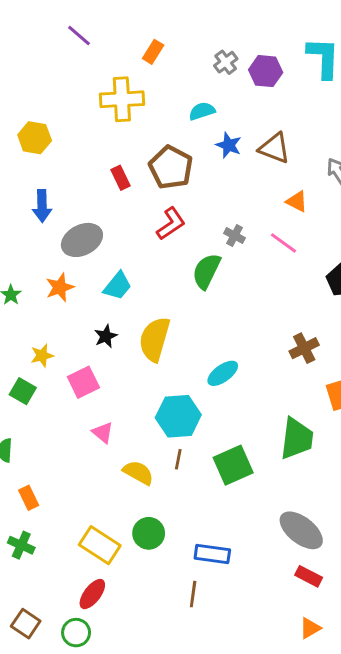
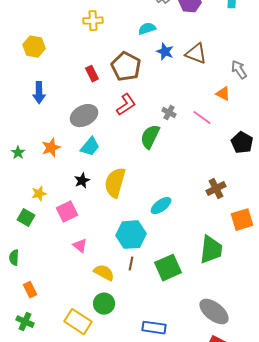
yellow cross: (122, 99) -> (93, 21), size x0.7
orange triangle: (297, 201) -> (223, 94), moved
gray ellipse: (82, 240) -> (84, 116), moved
green circle: (149, 533) -> (104, 304), moved

